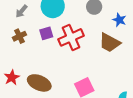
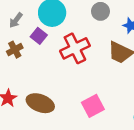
purple square: (46, 33) -> (39, 36), moved, turned -32

